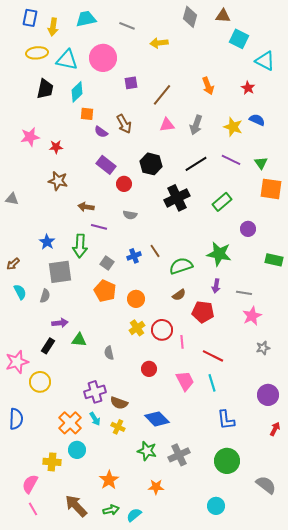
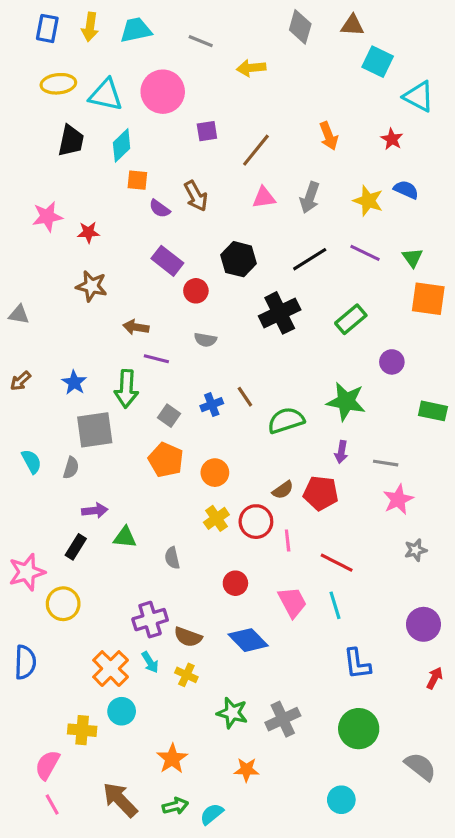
yellow arrow: (53, 27) -> (90, 27), moved
brown arrow: (13, 264) -> (20, 381), moved
brown semicircle: (179, 295) -> (283, 490), moved
blue diamond: (157, 419) -> (248, 640), moved

